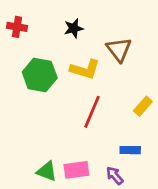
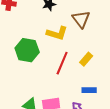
green hexagon: (40, 75) -> (27, 50), moved
yellow rectangle: (143, 106) -> (86, 59), moved

